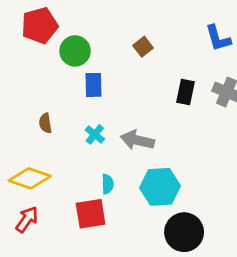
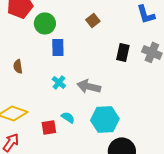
brown semicircle: (45, 123) -> (18, 66), moved
cyan semicircle: (108, 184) -> (68, 117), turned -56
red square: (91, 214) -> (49, 127), moved, size x0.7

